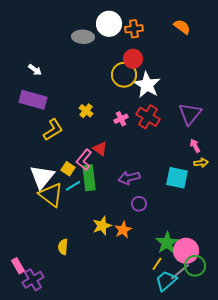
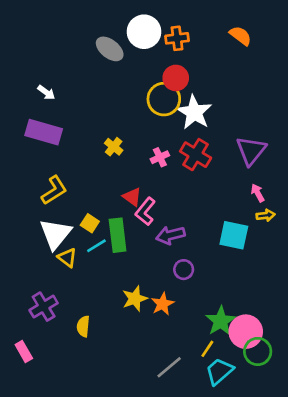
gray ellipse: (83, 37) -> (110, 49), turned 35
yellow L-shape: (53, 130) -> (54, 190), moved
pink L-shape: (84, 160) -> (145, 211), moved
yellow triangle: (51, 195) -> (67, 258), size x0.6
gray line: (180, 272) -> (169, 367), moved
purple cross: (33, 280) -> (44, 307), moved

